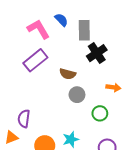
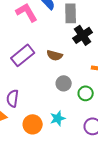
purple rectangle: (35, 60) -> (23, 55), moved
gray circle: (77, 95) -> (64, 83), moved

